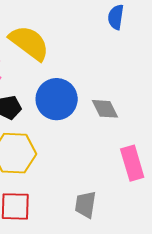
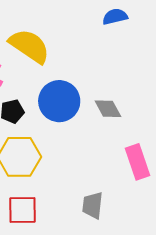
blue semicircle: (116, 17) -> (115, 17), turned 70

